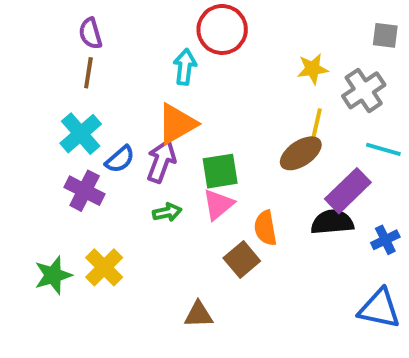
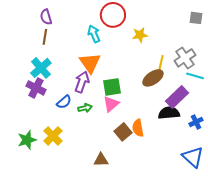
cyan arrow: (185, 67) -> (94, 34), turned -30
yellow star: (313, 69) -> (140, 35), moved
gray cross: (364, 90) -> (185, 58), moved
orange triangle: (177, 124) -> (90, 63), turned -35
blue semicircle: (120, 159) -> (64, 102), moved
purple cross: (85, 191) -> (36, 88), moved
orange semicircle: (265, 228) -> (138, 128), moved
blue triangle: (379, 309) -> (193, 157), turned 30

